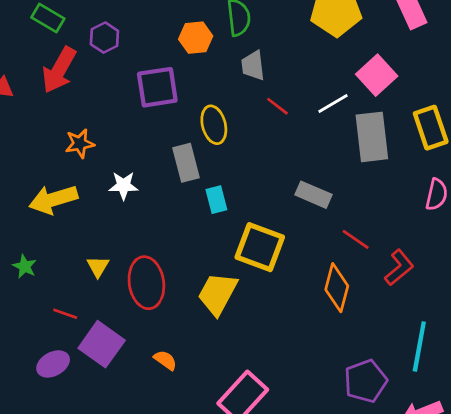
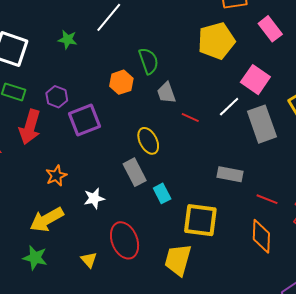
purple square: (157, 87) -> (84, 120), moved
green star: (25, 266) -> (35, 258), moved, size x1.4
red ellipse: (146, 283) -> (125, 240), moved

